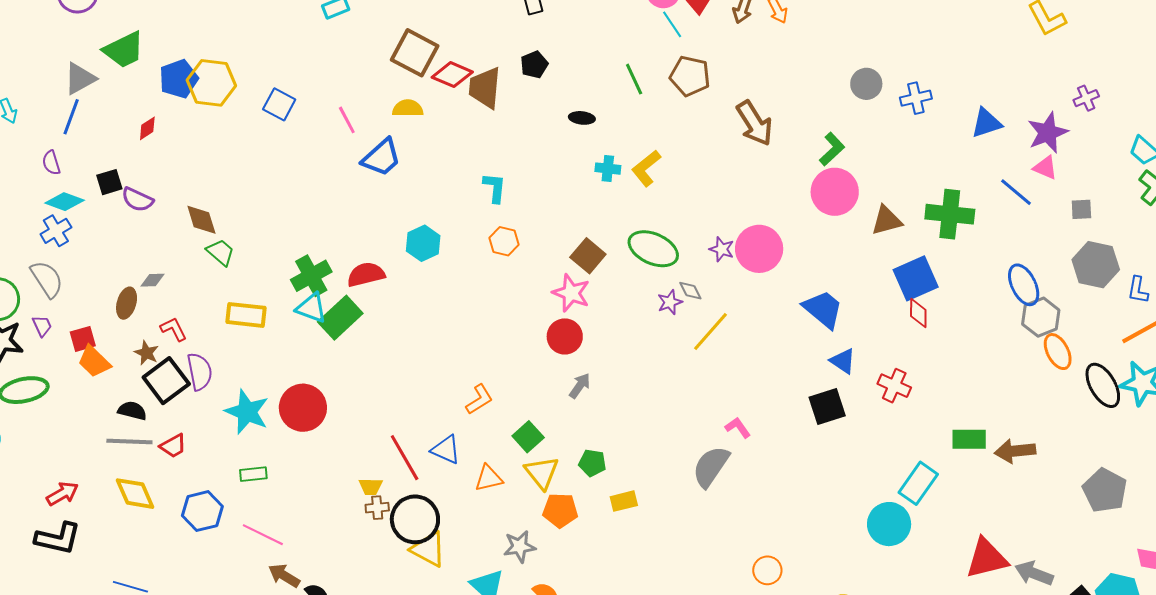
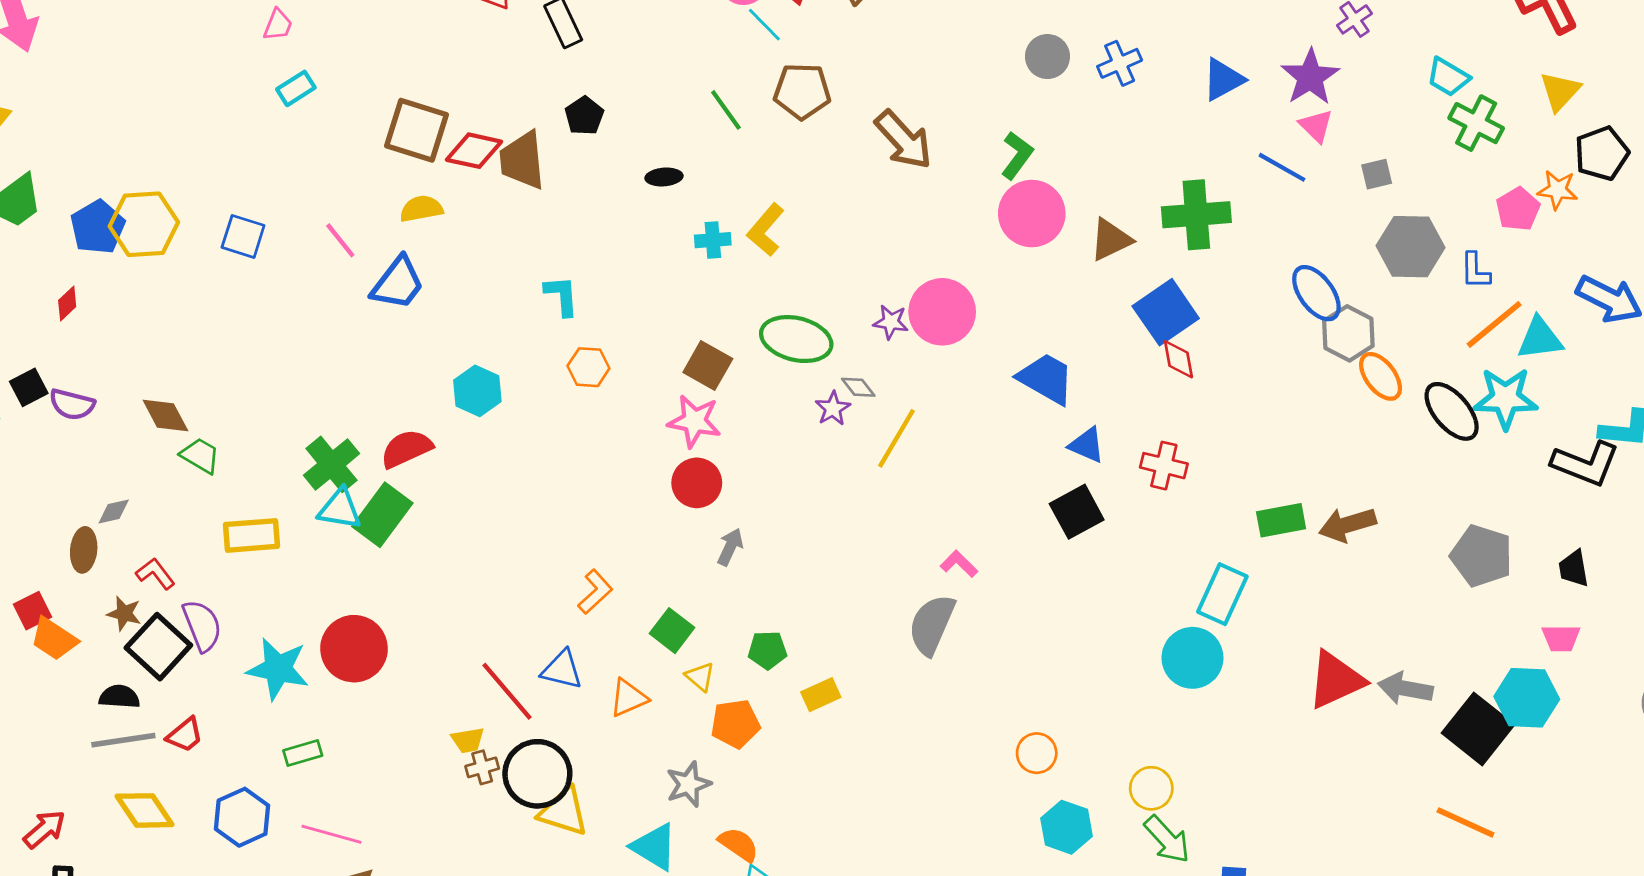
pink triangle: (1045, 168) -> (1316, 126), turned 32
yellow triangle: (542, 473) -> (700, 677), size x0.6

